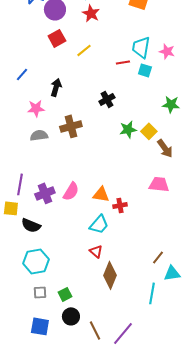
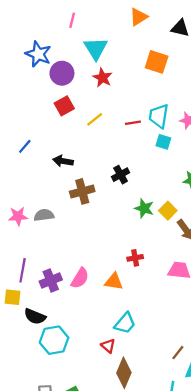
red line: (123, 62) -> (133, 123), moved
black arrow: (56, 87) -> (63, 161), turned -96
pink star: (36, 108) -> (18, 216), moved
brown cross: (71, 126) -> (82, 191), moved
green star: (128, 129) -> (144, 208), turned 30
red cross: (120, 205) -> (135, 258), moved
cyan trapezoid: (99, 224) -> (125, 323), moved
cyan hexagon: (36, 261) -> (54, 340), moved

